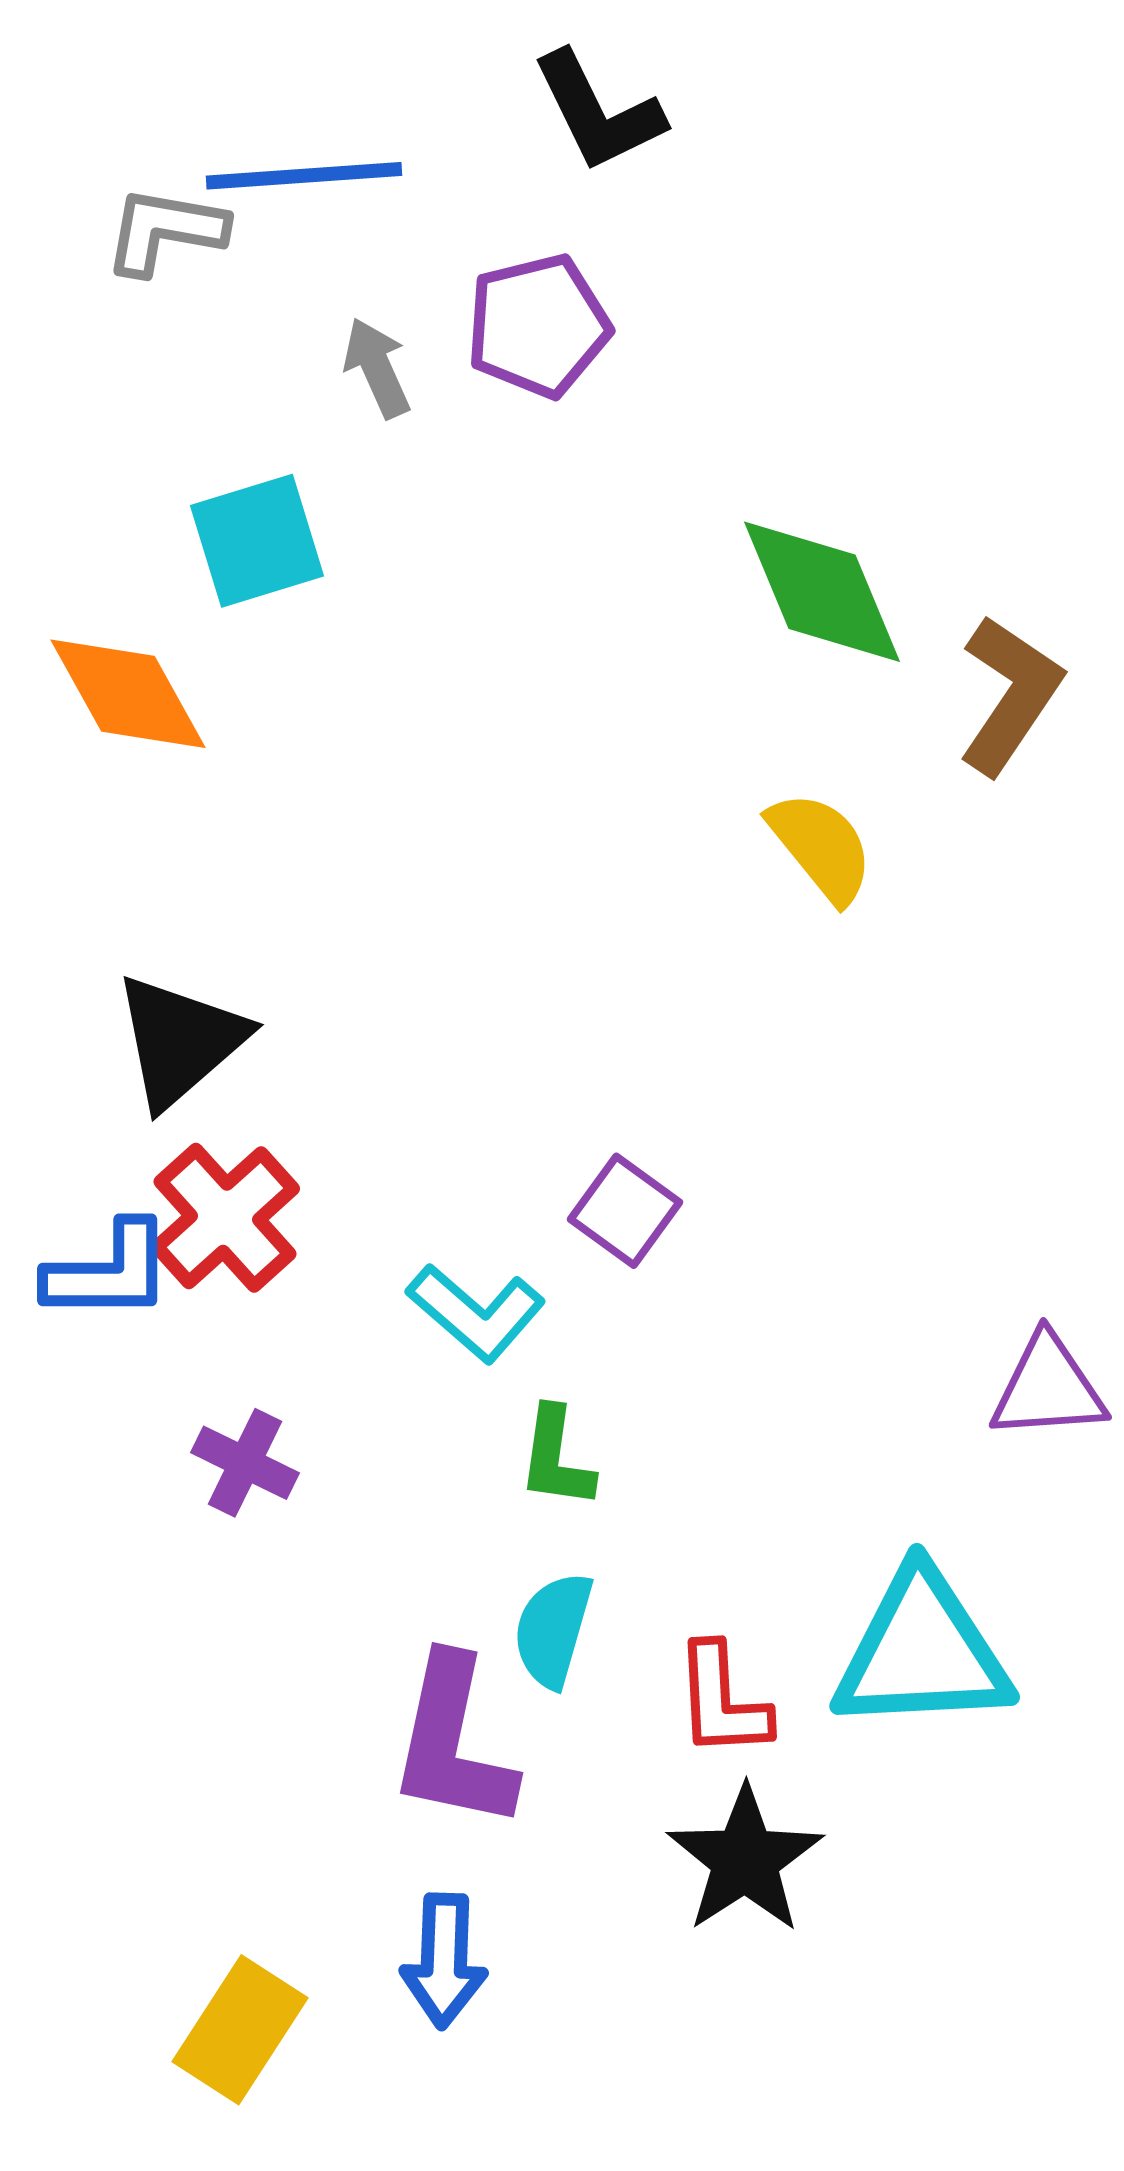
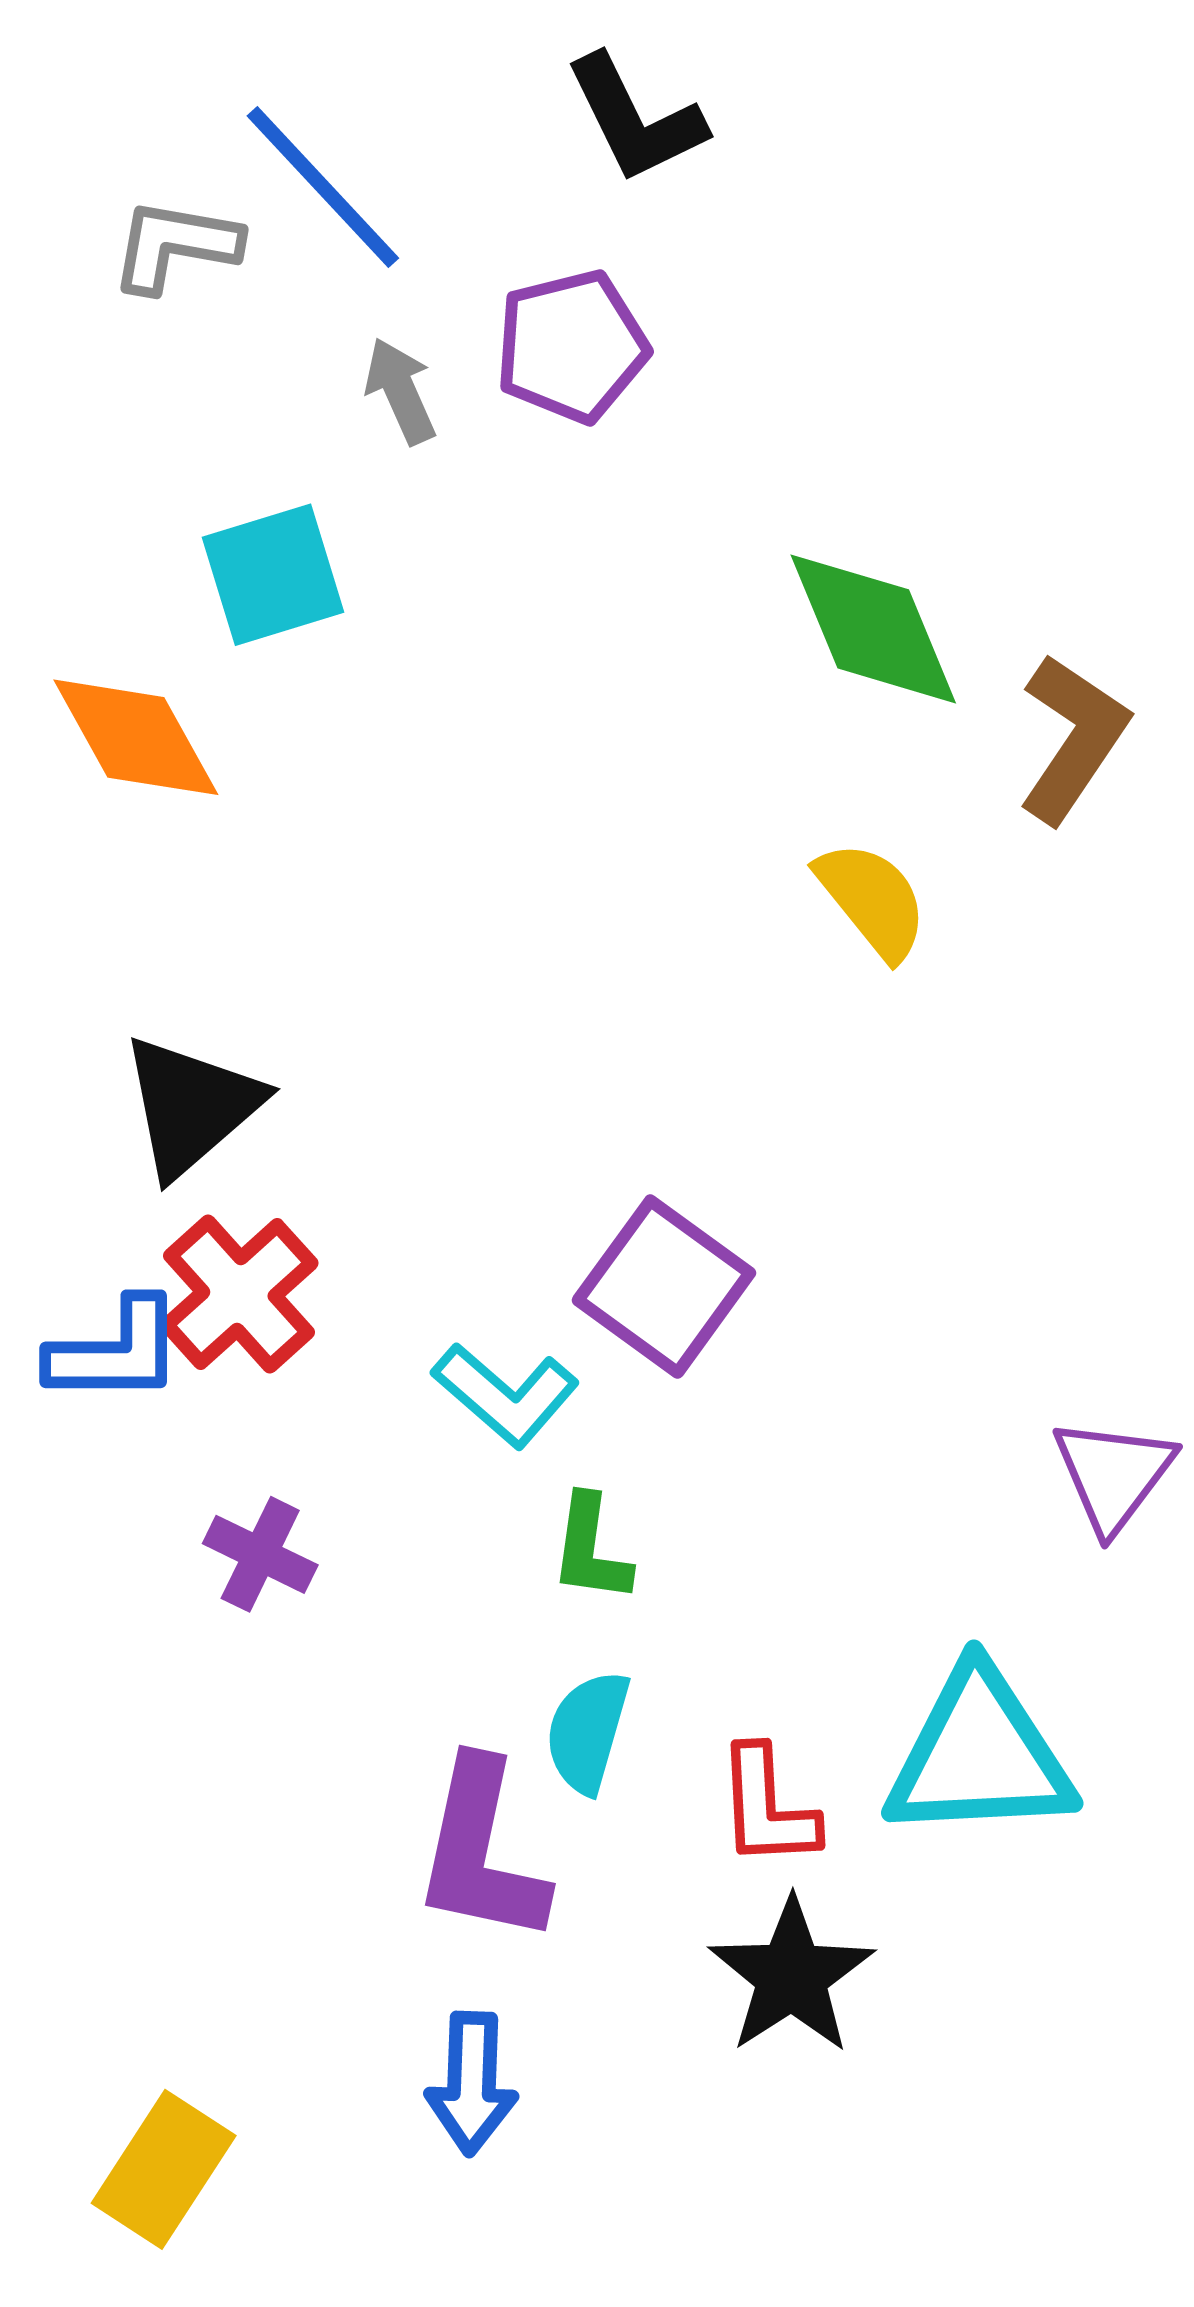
blue line: (304, 176) -> (323, 187), turned 51
purple square: (625, 1211) -> (664, 1287), size x1.5
purple triangle: (1048, 1388) -> (1113, 1475), turned -49
yellow rectangle: (240, 2030) -> (164, 2169), moved

